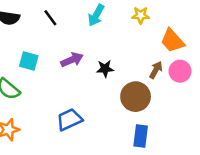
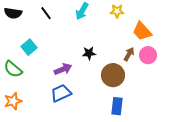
purple arrow: (72, 60) -> (63, 69), moved
cyan square: (29, 61) -> (29, 47), turned 35

